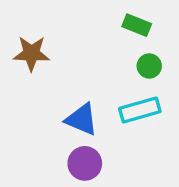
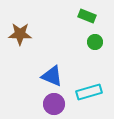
cyan rectangle: (140, 110) -> (89, 92), moved

